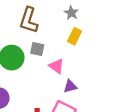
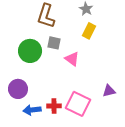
purple triangle: (70, 86) -> (109, 91), moved

